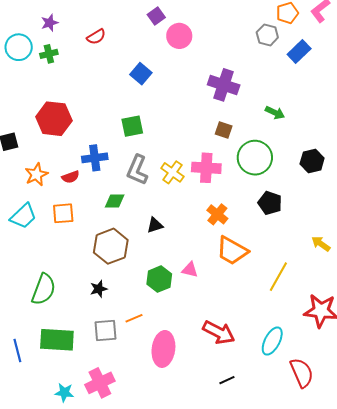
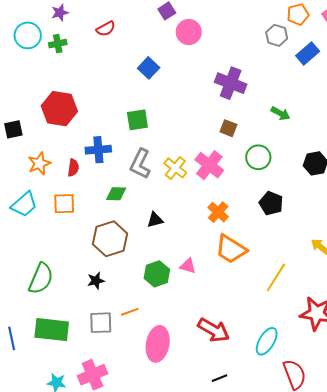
green circle: (255, 158) -> (258, 157), size x0.7
pink cross: (206, 168) -> (209, 165), turned 32
red semicircle: (71, 177) -> (73, 168), turned -66

